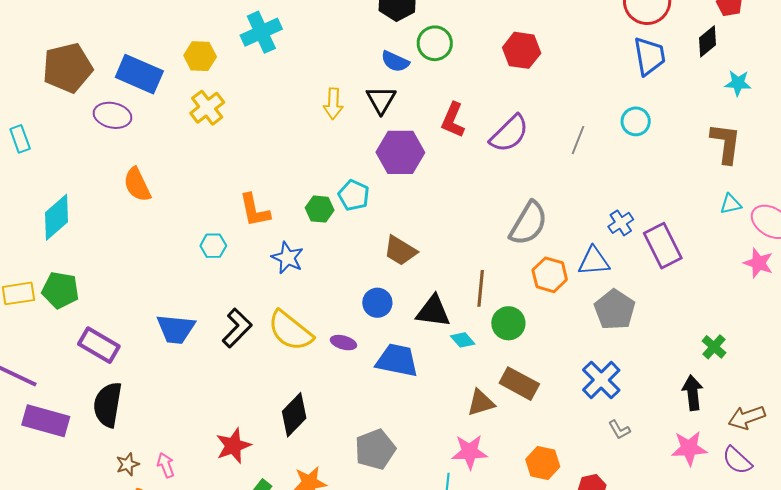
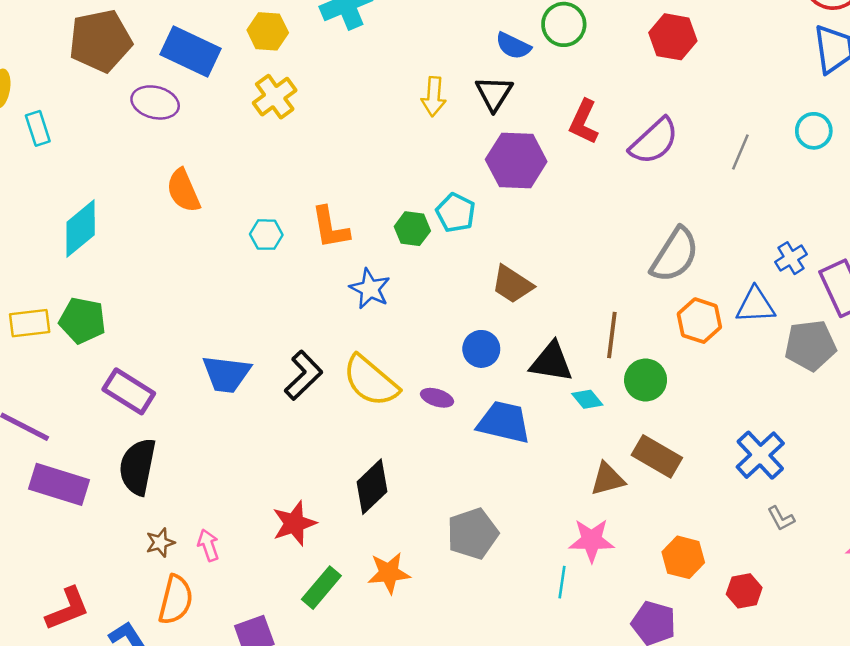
cyan hexagon: (213, 246) -> (266, 235), moved
gray pentagon: (615, 310) -> (810, 345), moved, turned 30

